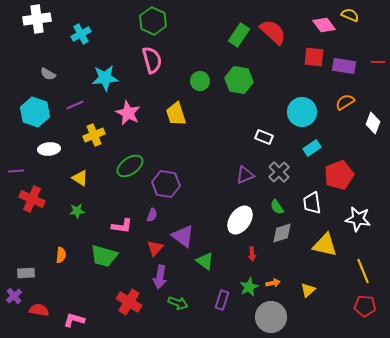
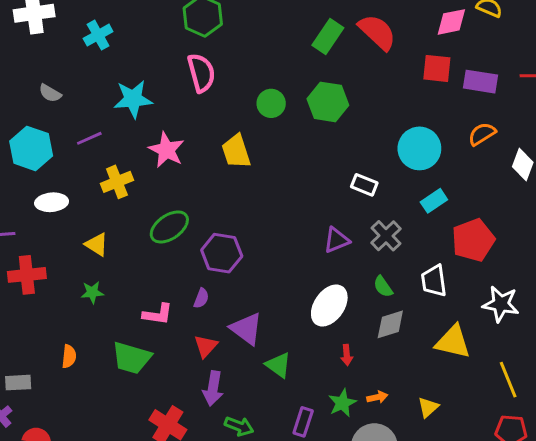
pink diamond: (324, 25) -> (451, 22), turned -65
red cross: (32, 199) -> (27, 275), turned -30

